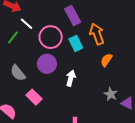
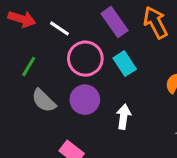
white line: (27, 24) -> (59, 28), moved
orange arrow: (97, 34) -> (156, 22), moved
gray semicircle: (18, 73) -> (44, 101), moved

